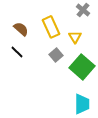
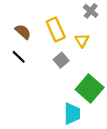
green square: (82, 67) -> (90, 89), moved
cyan trapezoid: (82, 104) -> (72, 114), moved

